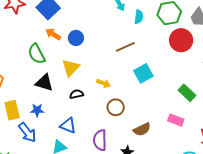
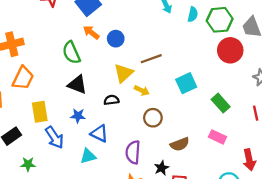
cyan semicircle: (139, 17) -> (193, 14), moved
brown line: (125, 47) -> (151, 59), moved
yellow triangle: (71, 68) -> (123, 73), moved
green rectangle: (187, 93) -> (221, 103), moved
blue star: (37, 110) -> (78, 116), moved

